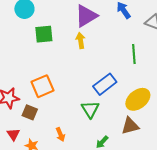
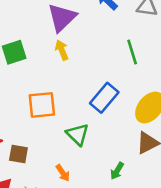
orange square: (43, 86) -> (42, 105), moved, turned 30
green triangle: (90, 109) -> (78, 134), moved

